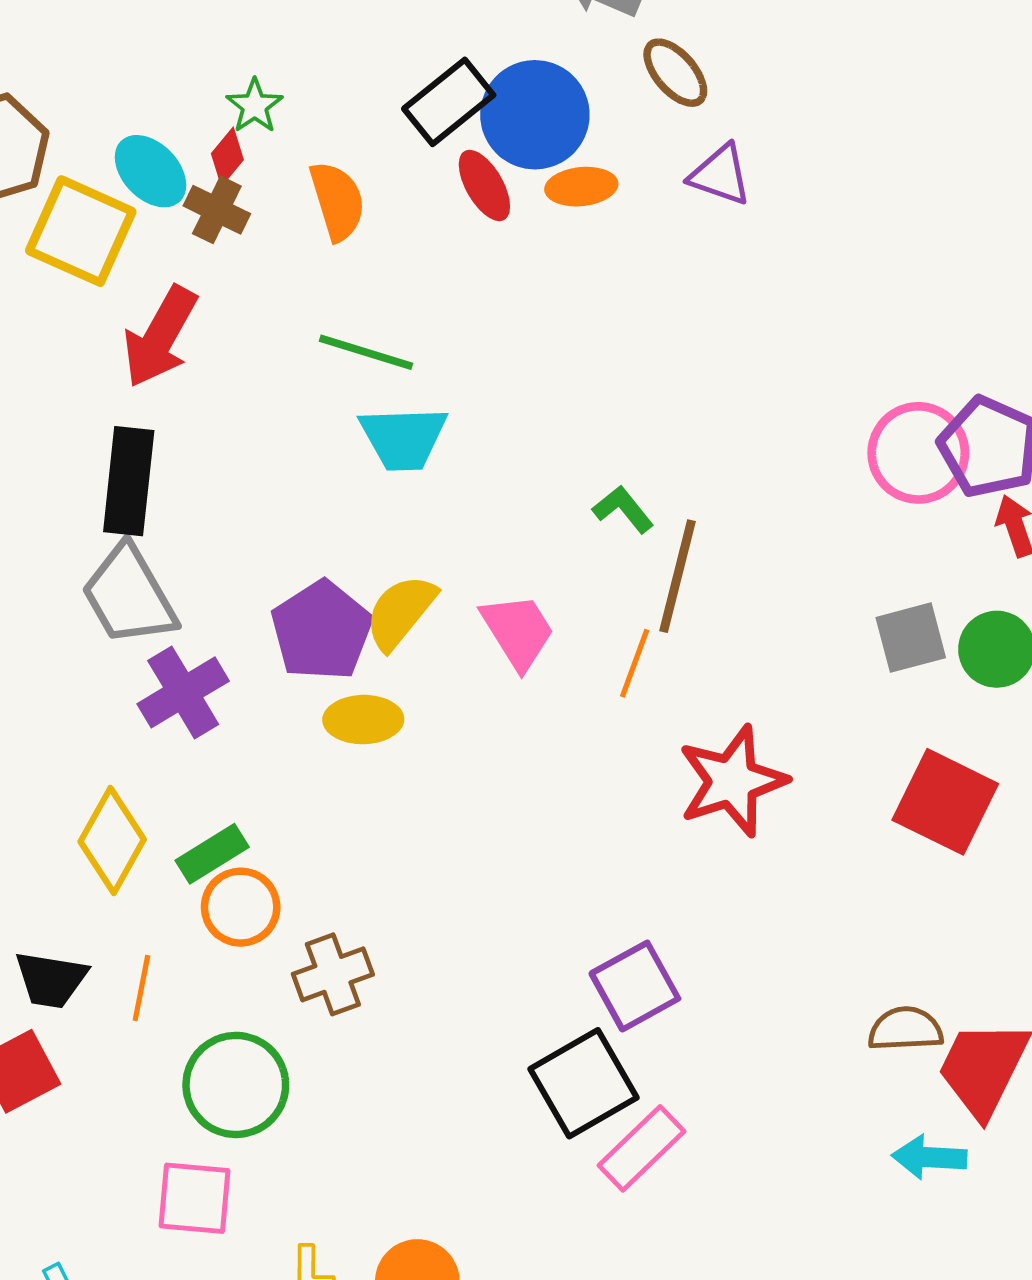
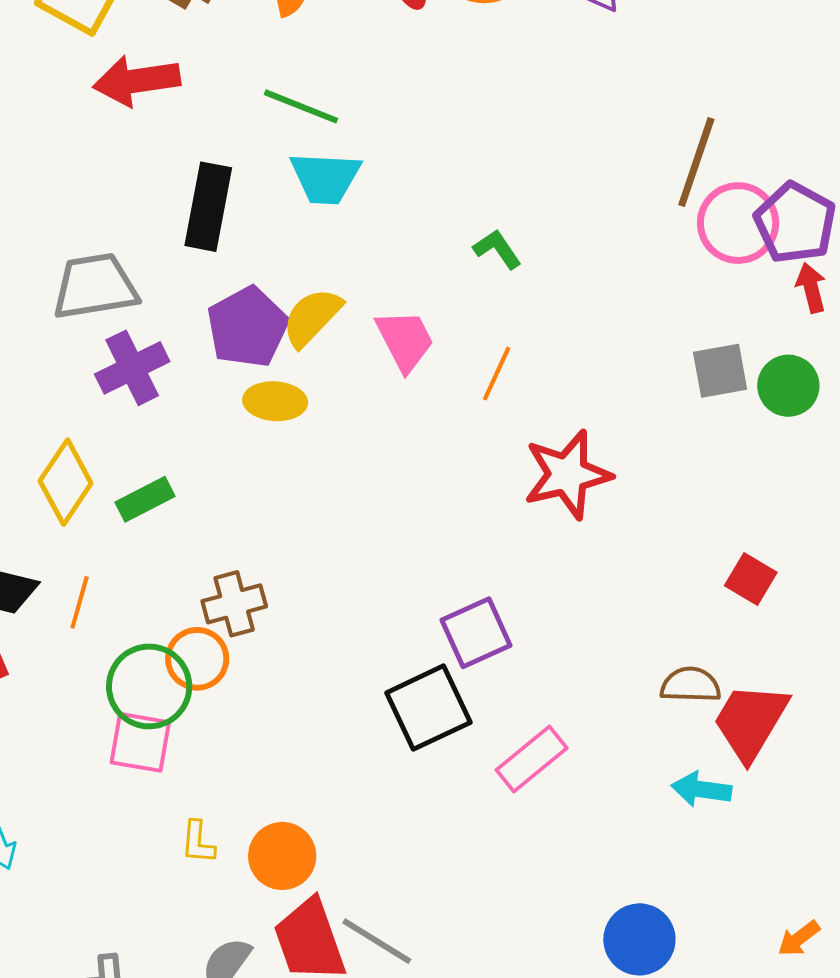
red arrow: (160, 337) -> (137, 81), turned 48
black rectangle: (129, 481) -> (208, 207), moved
brown line: (677, 576) -> (696, 162), moved
gray trapezoid: (129, 595) -> (95, 286), turned 106
red square: (945, 802) -> (751, 579), moved, size x0.6
orange circle: (241, 907) -> (197, 659), moved
pink rectangle: (641, 1148) -> (532, 759), moved
pink square: (194, 1198) -> (140, 742), moved

